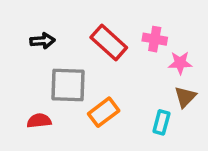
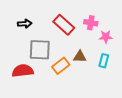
brown triangle: (185, 97) -> (80, 57), moved, turned 48
red semicircle: (39, 121) -> (23, 71), size x1.5
cyan rectangle: (161, 122) -> (104, 61), moved

